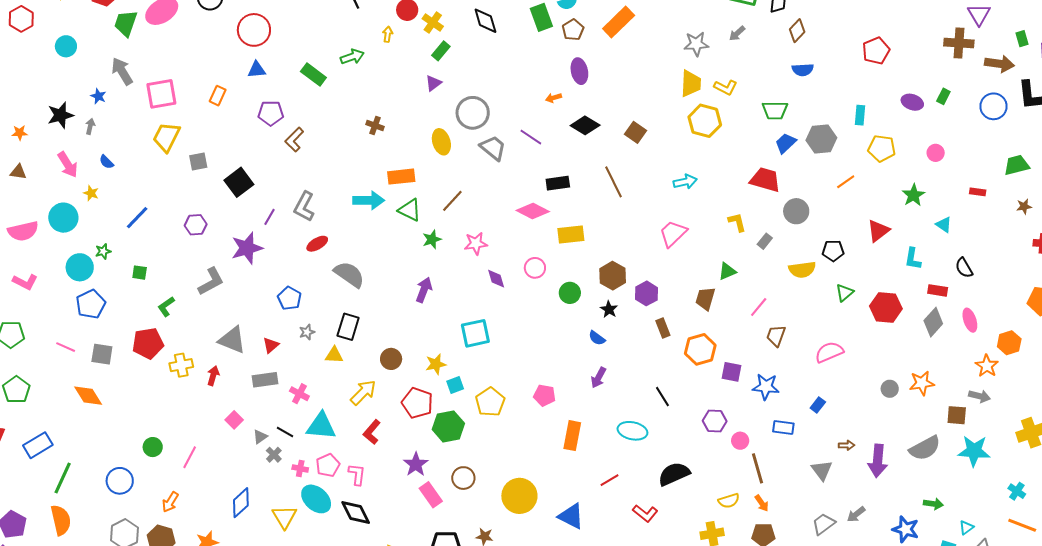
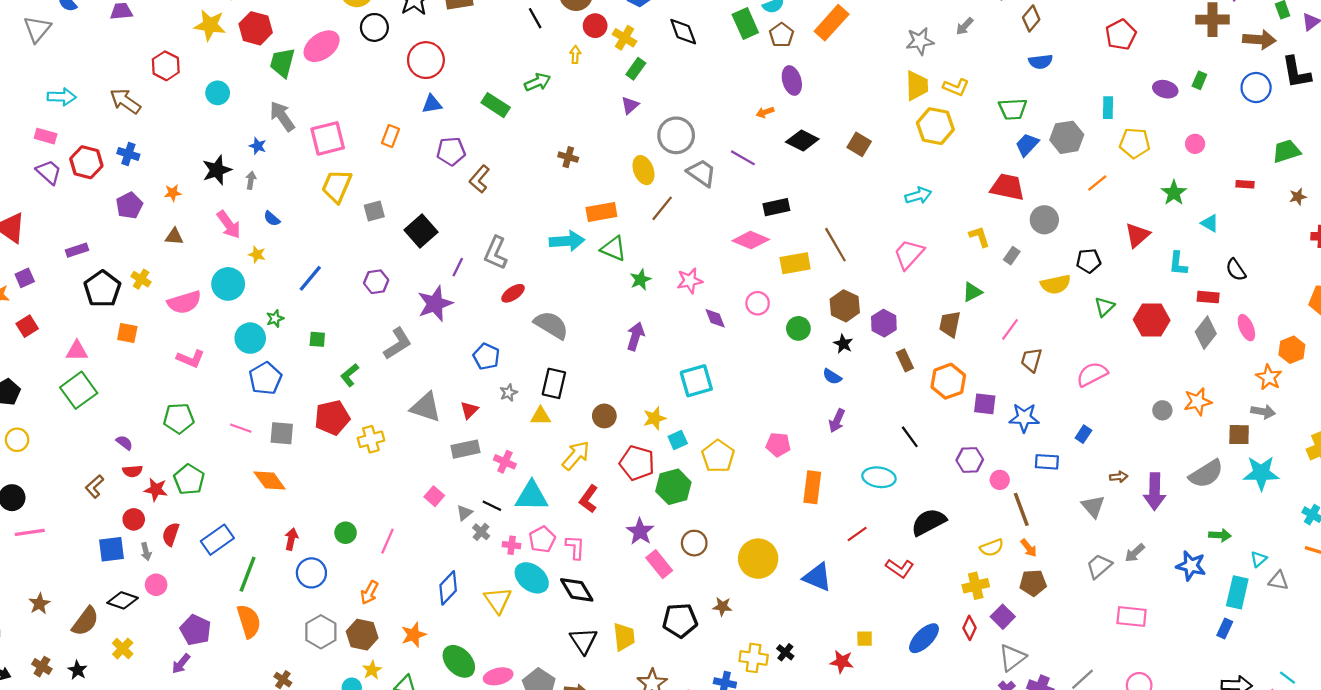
brown line: (614, 182) -> (835, 245), moved
brown line: (452, 201) -> (662, 208), moved
red arrow: (213, 376) -> (291, 539), moved

